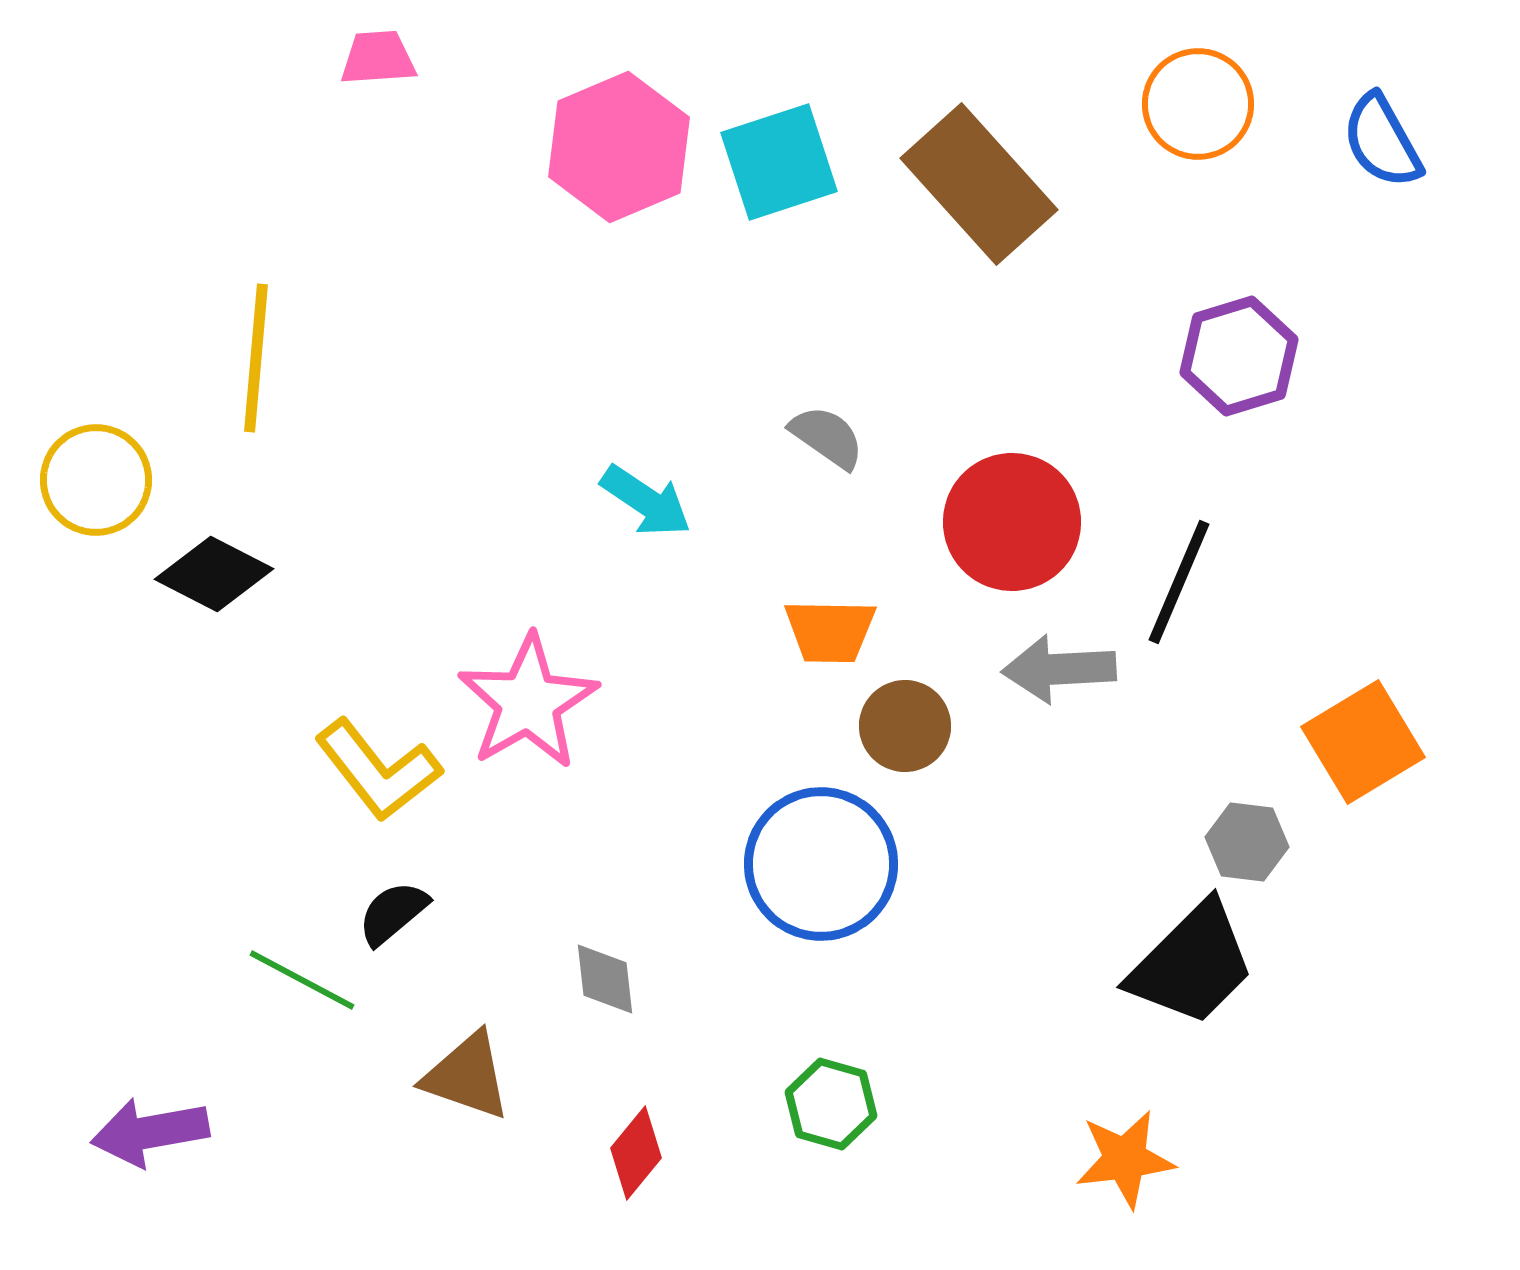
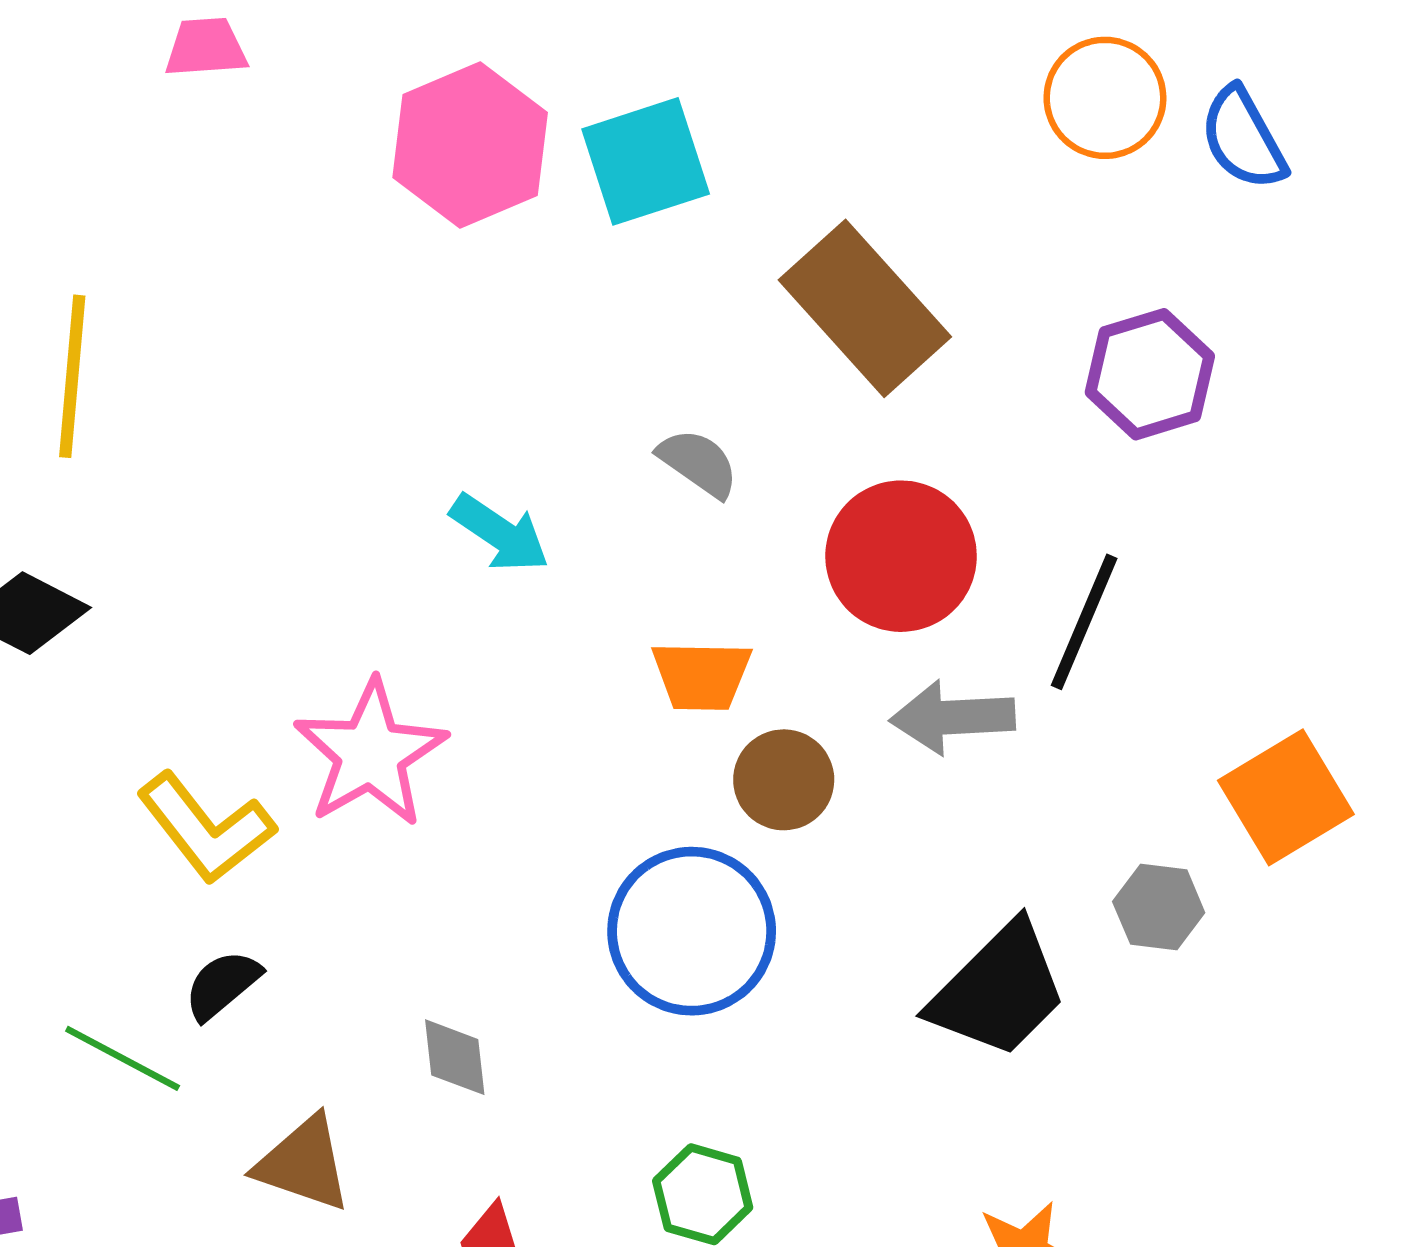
blue semicircle: (1382, 141) -> (1243, 138), moved
brown rectangle: (979, 184) -> (865, 308), moved
black trapezoid: (1192, 964) -> (999, 990), moved

